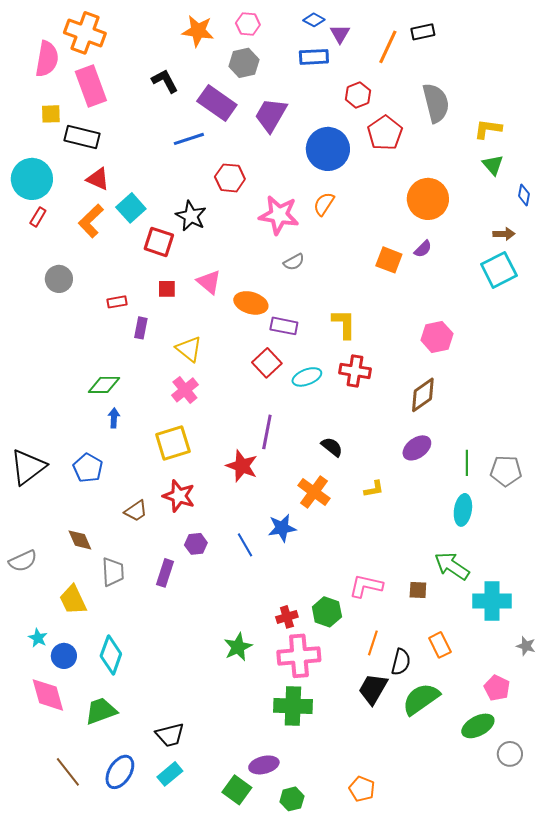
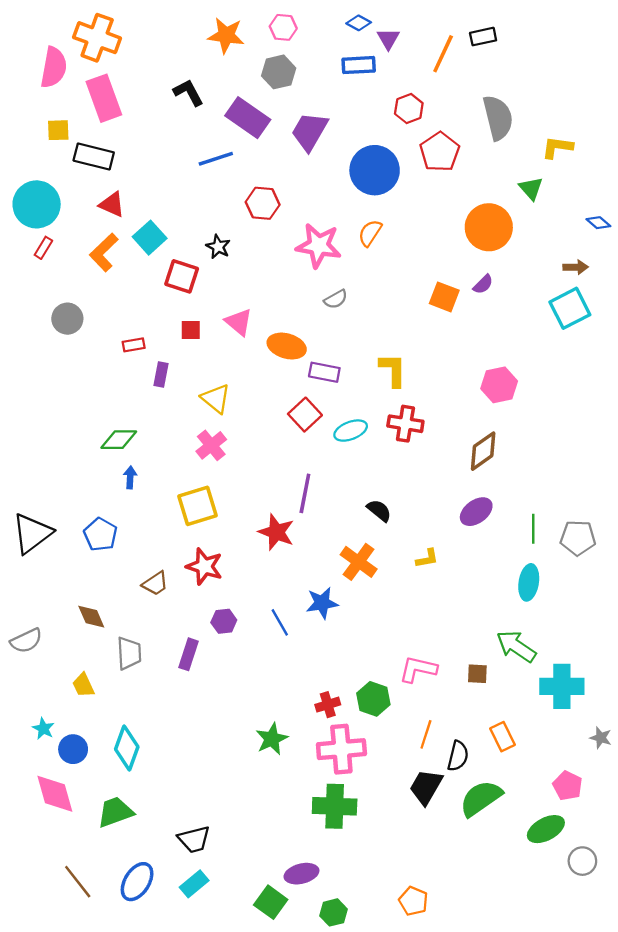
green triangle: (493, 165) -> (531, 188), moved
blue diamond: (524, 195) -> (598, 223), turned -60
black star: (191, 216) -> (218, 247), size x0.7
yellow trapezoid: (73, 600) -> (83, 685), size x0.7

